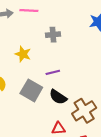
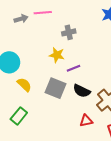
yellow star: (23, 54) -> (57, 55), moved

